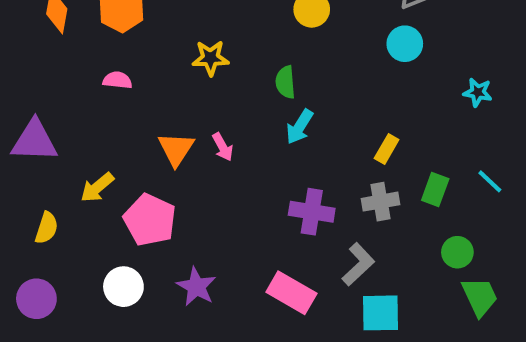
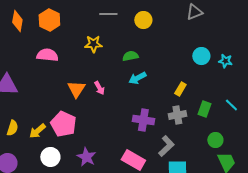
cyan circle: (405, 44) -> (201, 56), moved
pink semicircle: (117, 80) -> (47, 55), size x1.5
green semicircle: (285, 82) -> (130, 56), turned 84
cyan arrow: (300, 127) -> (137, 78), turned 30
yellow arrow: (97, 187) -> (37, 131), moved

